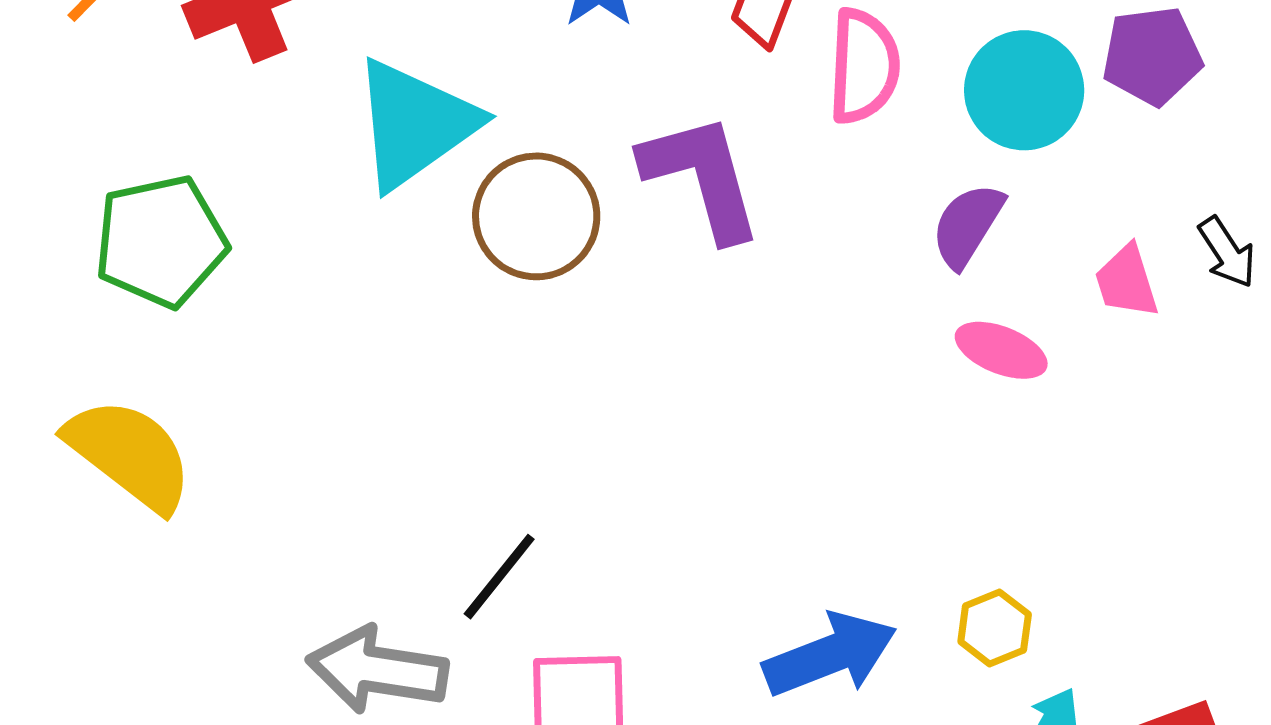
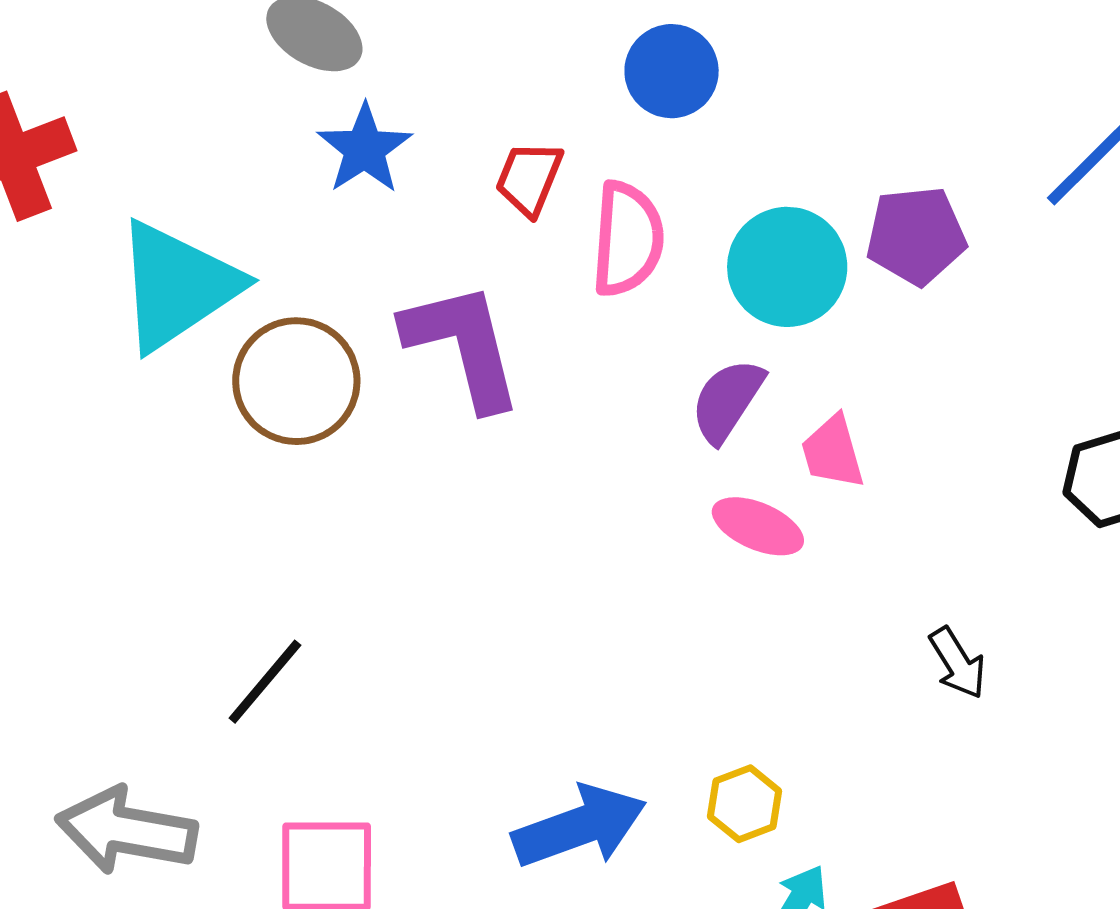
black arrow: (1227, 252) -> (958, 663), moved
pink trapezoid: (1127, 281) -> (833, 452), moved
black line: (499, 577) -> (265, 682), moved

